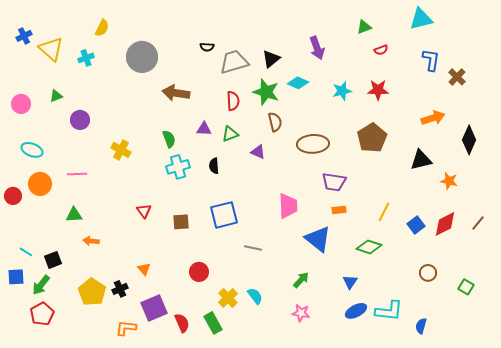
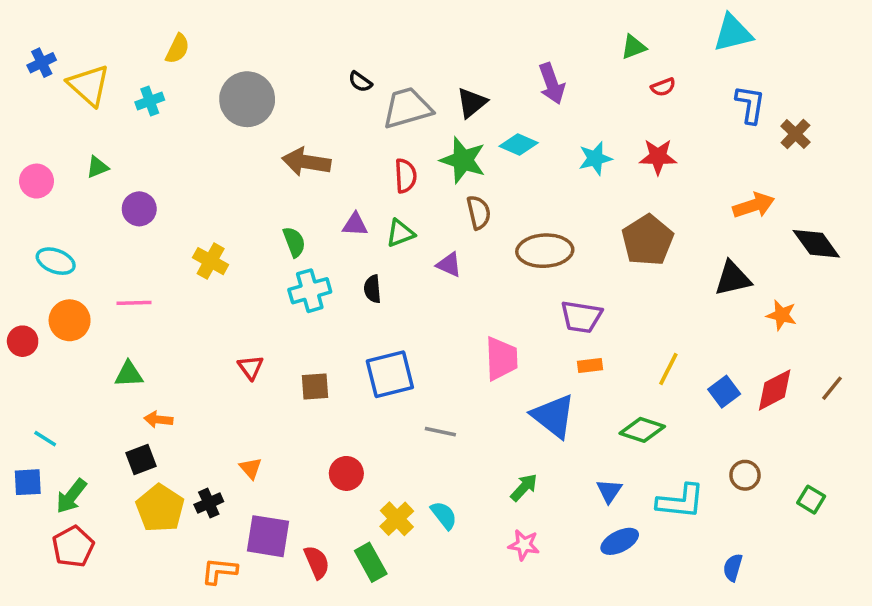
black semicircle: (207, 47) -> (360, 82), turned 32
black diamond: (469, 140) -> (816, 244), turned -60
black square: (53, 260) -> (141, 460), moved
purple square: (154, 308) -> (268, 536), turned 32
cyan L-shape: (389, 311) -> (681, 501), moved

